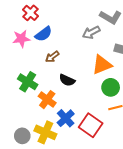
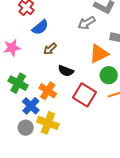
pink star: (21, 39) -> (12, 48), moved
green cross: (28, 82) -> (18, 83), moved
blue cross: (66, 118) -> (31, 106), moved
red square: (91, 125) -> (85, 95), moved

